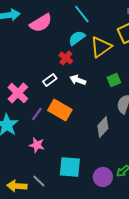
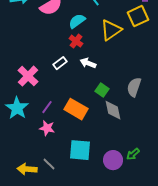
cyan semicircle: (77, 38) -> (77, 21), moved
green square: (114, 80) -> (102, 90), moved, turned -32
orange rectangle: (60, 110) -> (76, 109), moved
purple line: (37, 114) -> (47, 107), moved
gray diamond: (103, 127) -> (113, 110), turned -55

